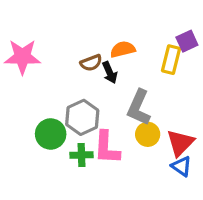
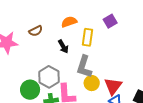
orange semicircle: (123, 49) -> (69, 22), moved
yellow rectangle: (171, 60) -> (88, 37), moved
brown semicircle: (91, 63) -> (36, 31), moved

